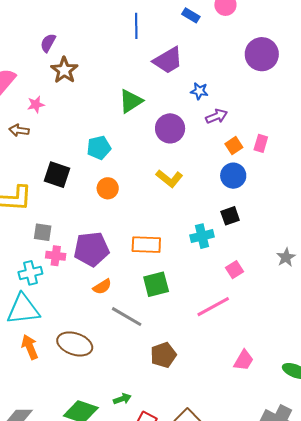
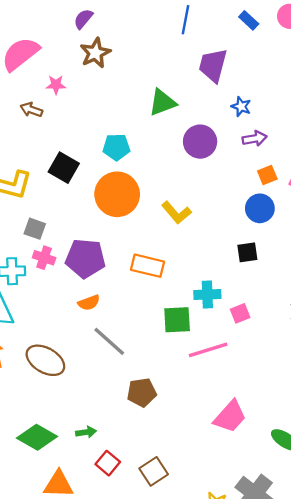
purple trapezoid: (168, 60) -> (213, 65), turned 124
yellow L-shape: (169, 179) -> (176, 213), moved
orange circle: (108, 188) -> (117, 194), size x1.8
cyan cross: (202, 236) -> (207, 295), moved
green square: (156, 284) -> (177, 320), moved
pink trapezoid: (244, 360) -> (230, 416), size x1.4

